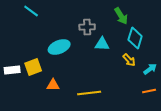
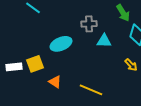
yellow arrow: (129, 60) -> (131, 65), moved
orange triangle: (53, 85) -> (55, 82), turned 32
yellow line: (89, 93) -> (91, 90), turned 30

